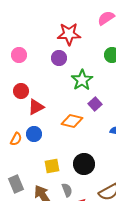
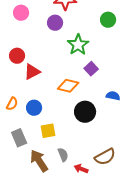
pink circle: (19, 55) -> (21, 13), moved
blue circle: (34, 134) -> (34, 108), moved
black circle: (84, 164) -> (85, 112), moved
gray rectangle: (16, 184) -> (19, 138), moved

